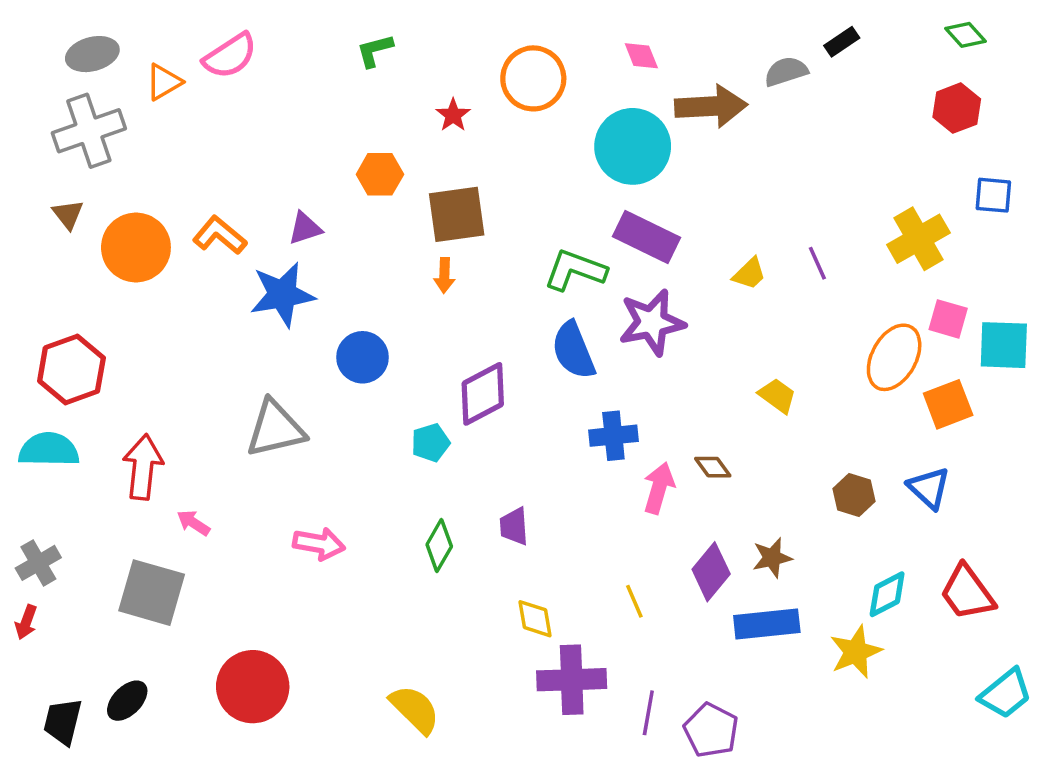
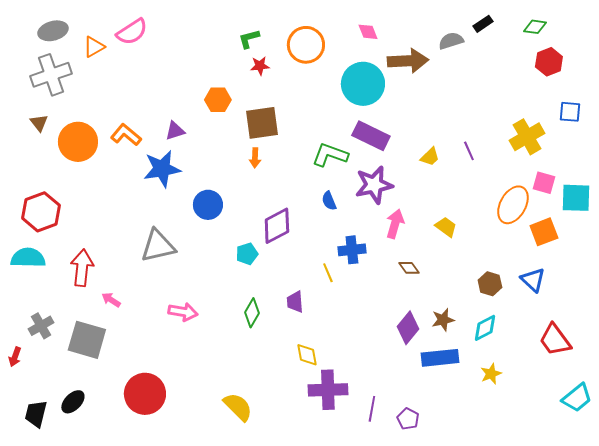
green diamond: (966, 35) -> (535, 27), moved, turned -40
green L-shape: (375, 51) -> (249, 39), moved
red star: (453, 115) -> (260, 66), turned 30
blue semicircle: (573, 350) -> (329, 201), size x0.6
pink arrow: (659, 488) -> (395, 224), moved
gray cross: (38, 563) -> (41, 326), moved
cyan diamond: (887, 594) -> (485, 328), moved
yellow line: (634, 601) -> (328, 273), moved
yellow star: (856, 652) -> (491, 374), size x0.7
purple pentagon: (711, 730) -> (408, 419), size x0.7

